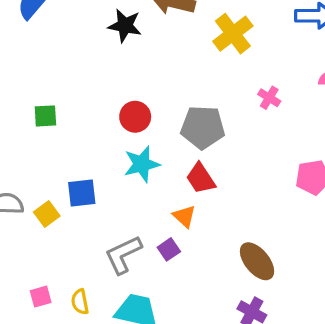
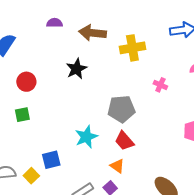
black star: (125, 26) -> (76, 69), moved, turned -30
yellow cross: (233, 34) -> (132, 48), turned 35
red circle: (135, 117) -> (26, 82), moved

